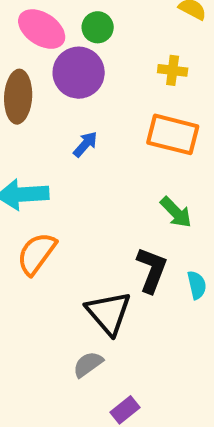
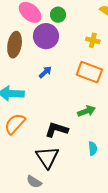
green arrow: (176, 212) -> (86, 111), turned -72
black L-shape: (152, 270) -> (57, 130), moved, turned -100
gray semicircle: (88, 364) -> (34, 182), turned -119

